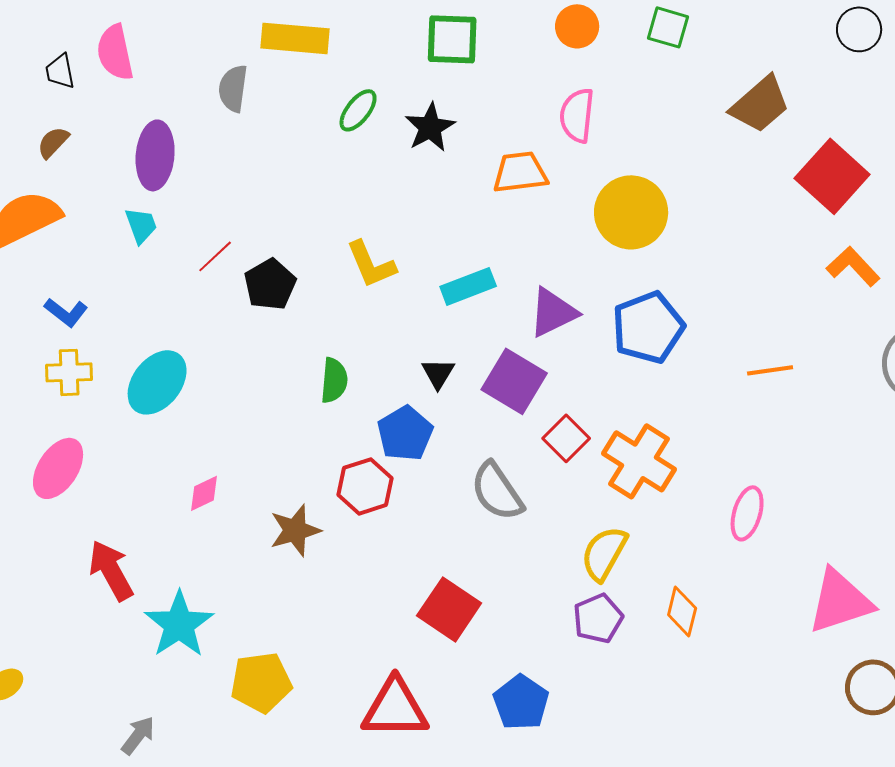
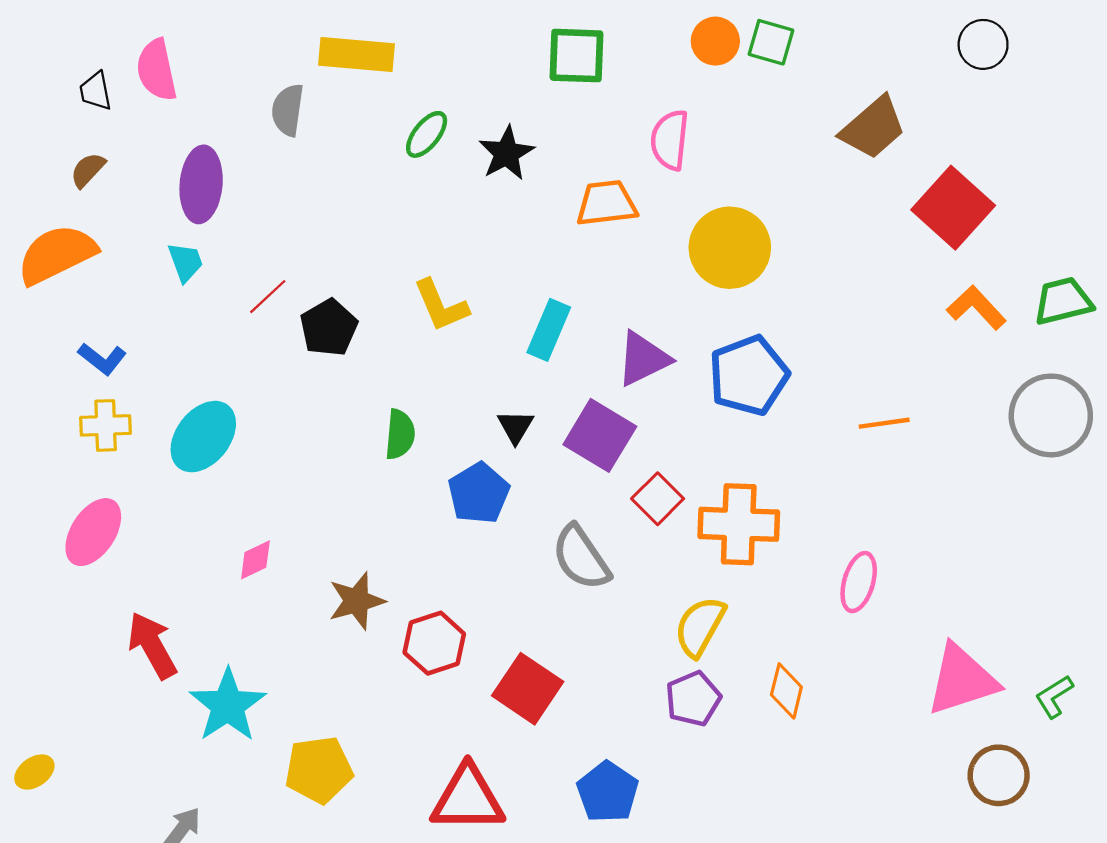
orange circle: (577, 26) -> (715, 41), moved
green square: (452, 39) -> (577, 56), moved
cyan rectangle: (468, 286) -> (549, 330), turned -46
orange cross: (639, 461) -> (739, 524), turned -30
red hexagon: (365, 486) -> (434, 643), moved

